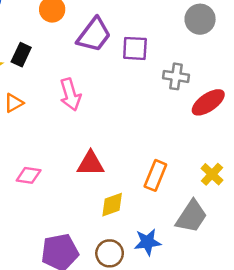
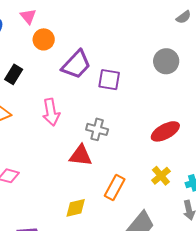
gray cross: (176, 76) -> (97, 129), moved
red triangle: (91, 164) -> (81, 155), moved
yellow cross: (212, 174) -> (161, 176), moved

